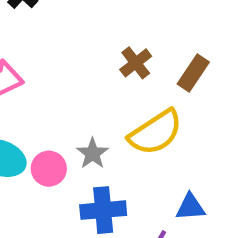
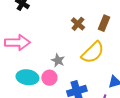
gray star: (93, 153) -> (58, 60), moved

